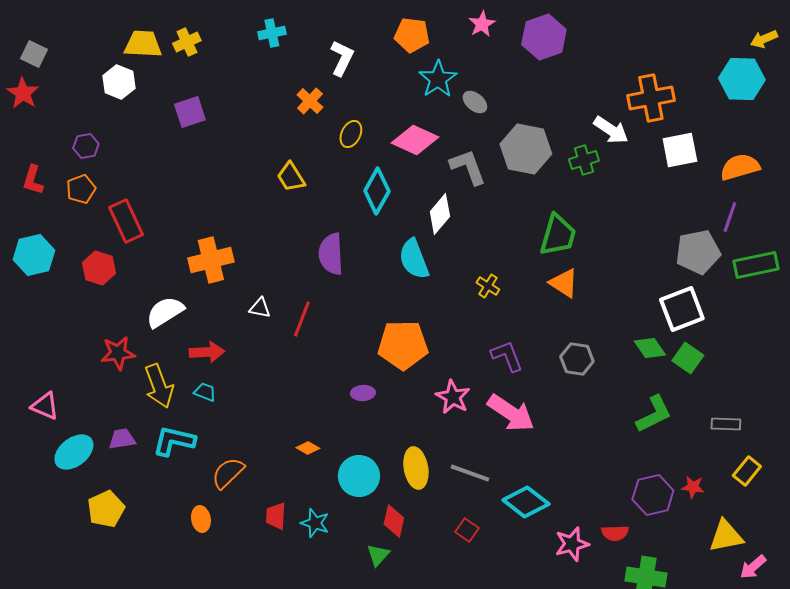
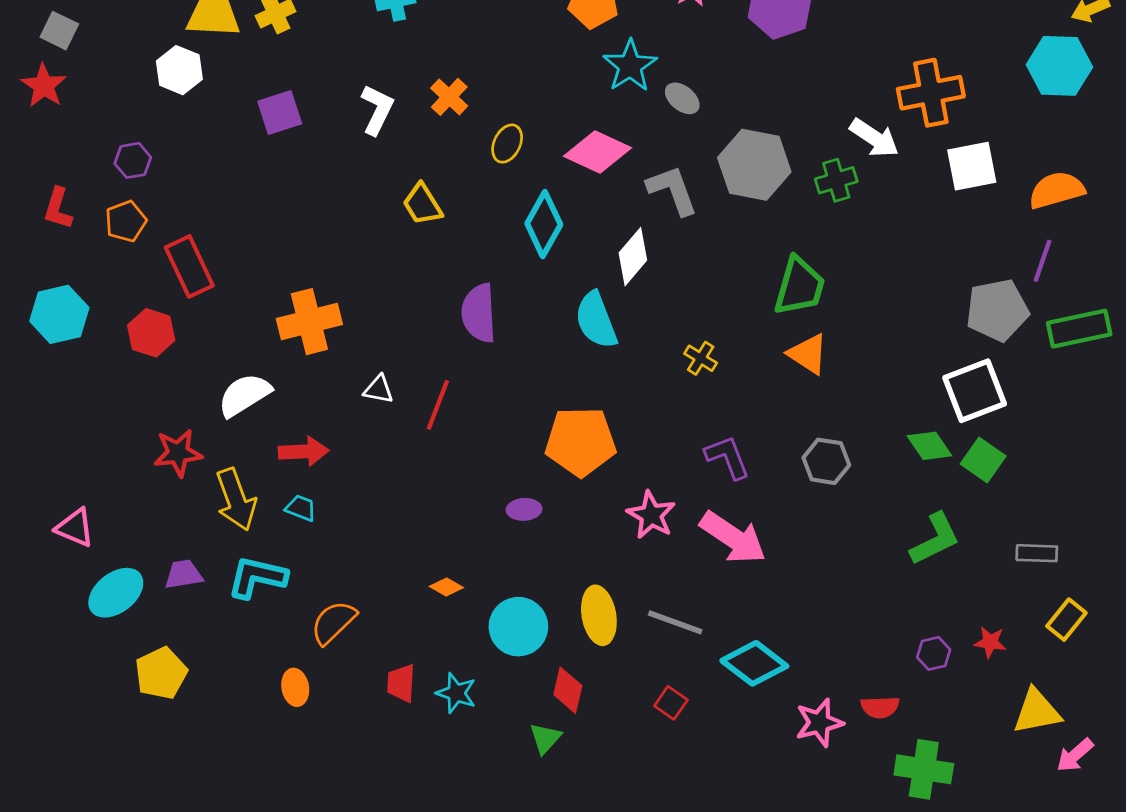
white L-shape: (342, 58) -> (377, 110), moved
purple hexagon: (653, 495) -> (934, 653), size x0.6

